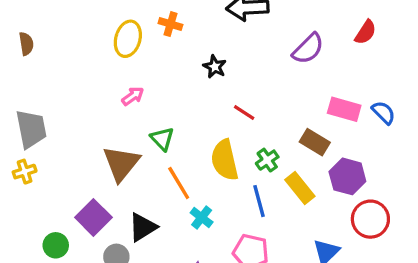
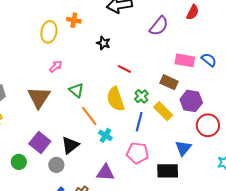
brown triangle: (121, 163) -> (39, 97), moved
blue line: (259, 201) -> (139, 122), turned 36

